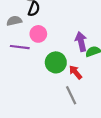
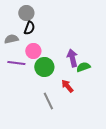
green circle: (56, 62) -> (44, 67), moved
gray line: (71, 95) -> (48, 101), moved

